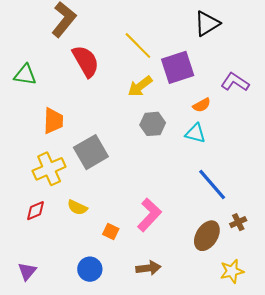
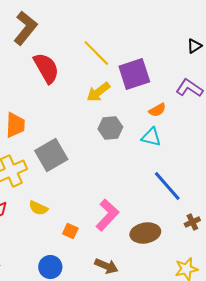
black triangle: (207, 24) -> (194, 46), moved, size x0.6
brown ellipse: (207, 236) -> (145, 233), moved, turned 48
brown arrow: (148, 268) -> (106, 266), turned 30

